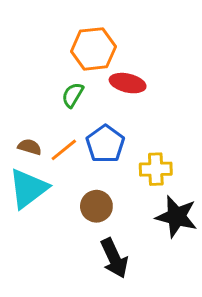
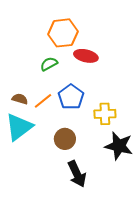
green semicircle: (73, 95) -> (49, 64), turned 30

